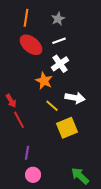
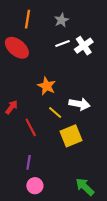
red ellipse: (31, 45) -> (17, 48), moved
white cross: (60, 64) -> (84, 46), moved
red arrow: (11, 101) -> (12, 107), turned -112
red line: (19, 120) -> (31, 127), moved

